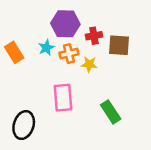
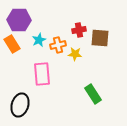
purple hexagon: (65, 24) -> (19, 20), moved
pink rectangle: (63, 98) -> (42, 74), moved

